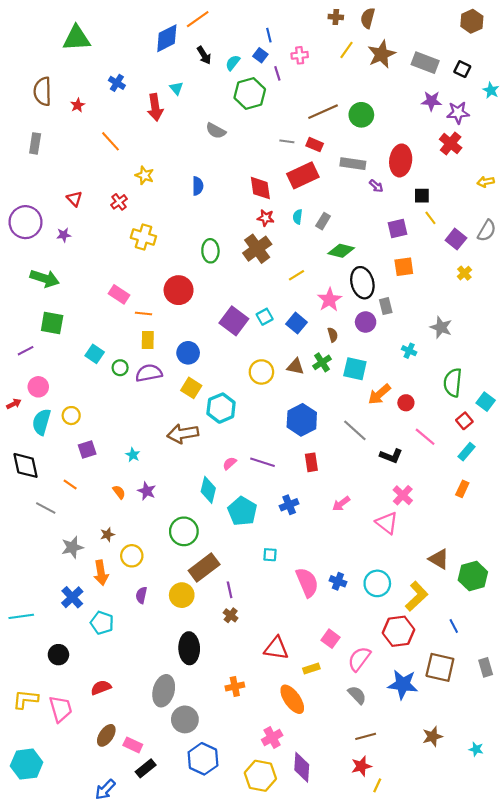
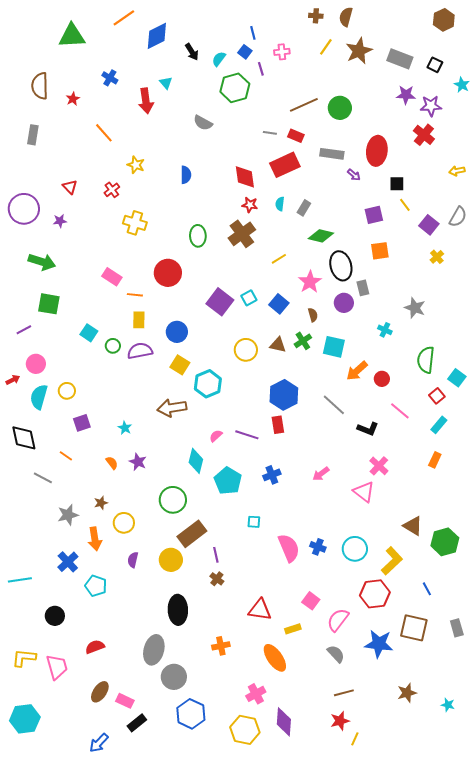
orange line: (198, 19) -> (124, 18), moved
red rectangle: (311, 462) -> (278, 425), moved

